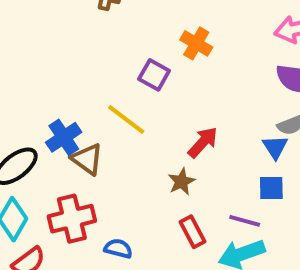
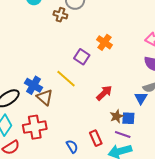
blue cross: (64, 137) -> (34, 85), turned -30
brown star: (181, 182) -> (117, 116), moved
blue square: (271, 188) -> (128, 118), moved
blue semicircle: (118, 248) -> (72, 146), moved, turned 40

